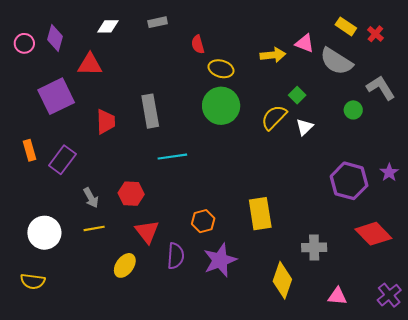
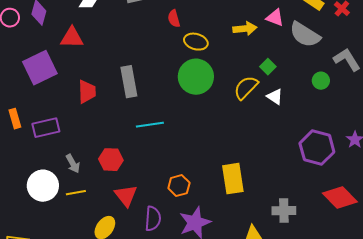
white triangle: (305, 127) -> (275, 97), turned -42
purple rectangle: (62, 160) -> (46, 128), turned 40
white circle: (44, 233) -> (43, 186), moved

